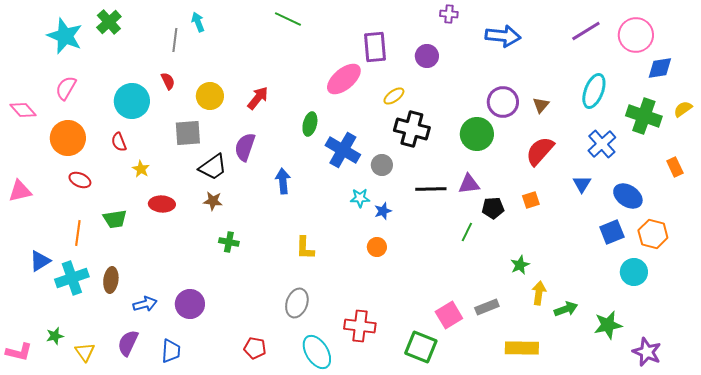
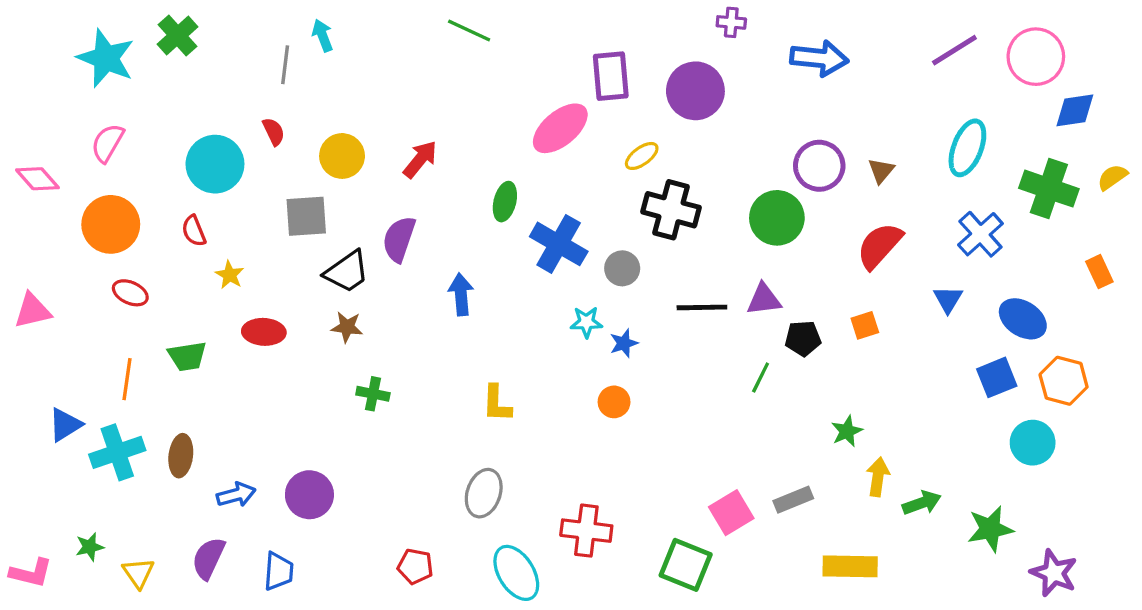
purple circle: (427, 56) -> (695, 91), size x1.5

